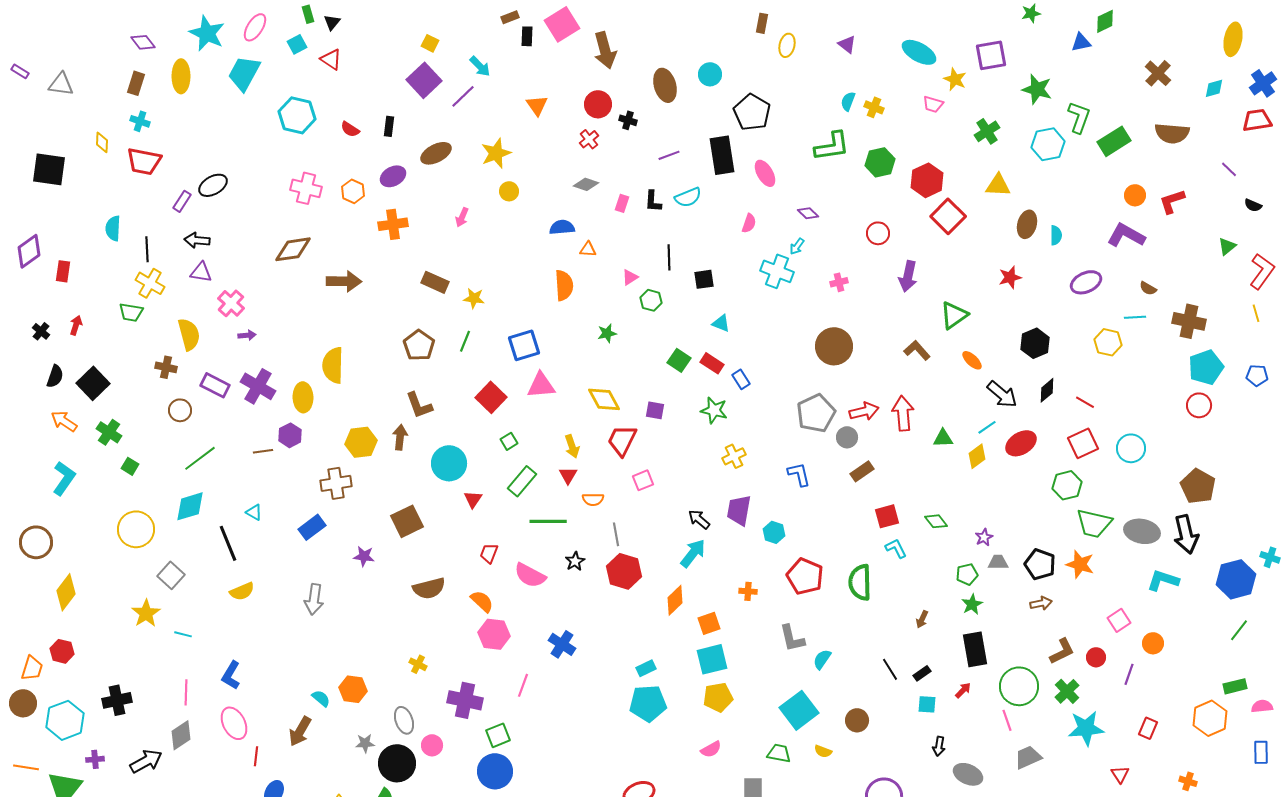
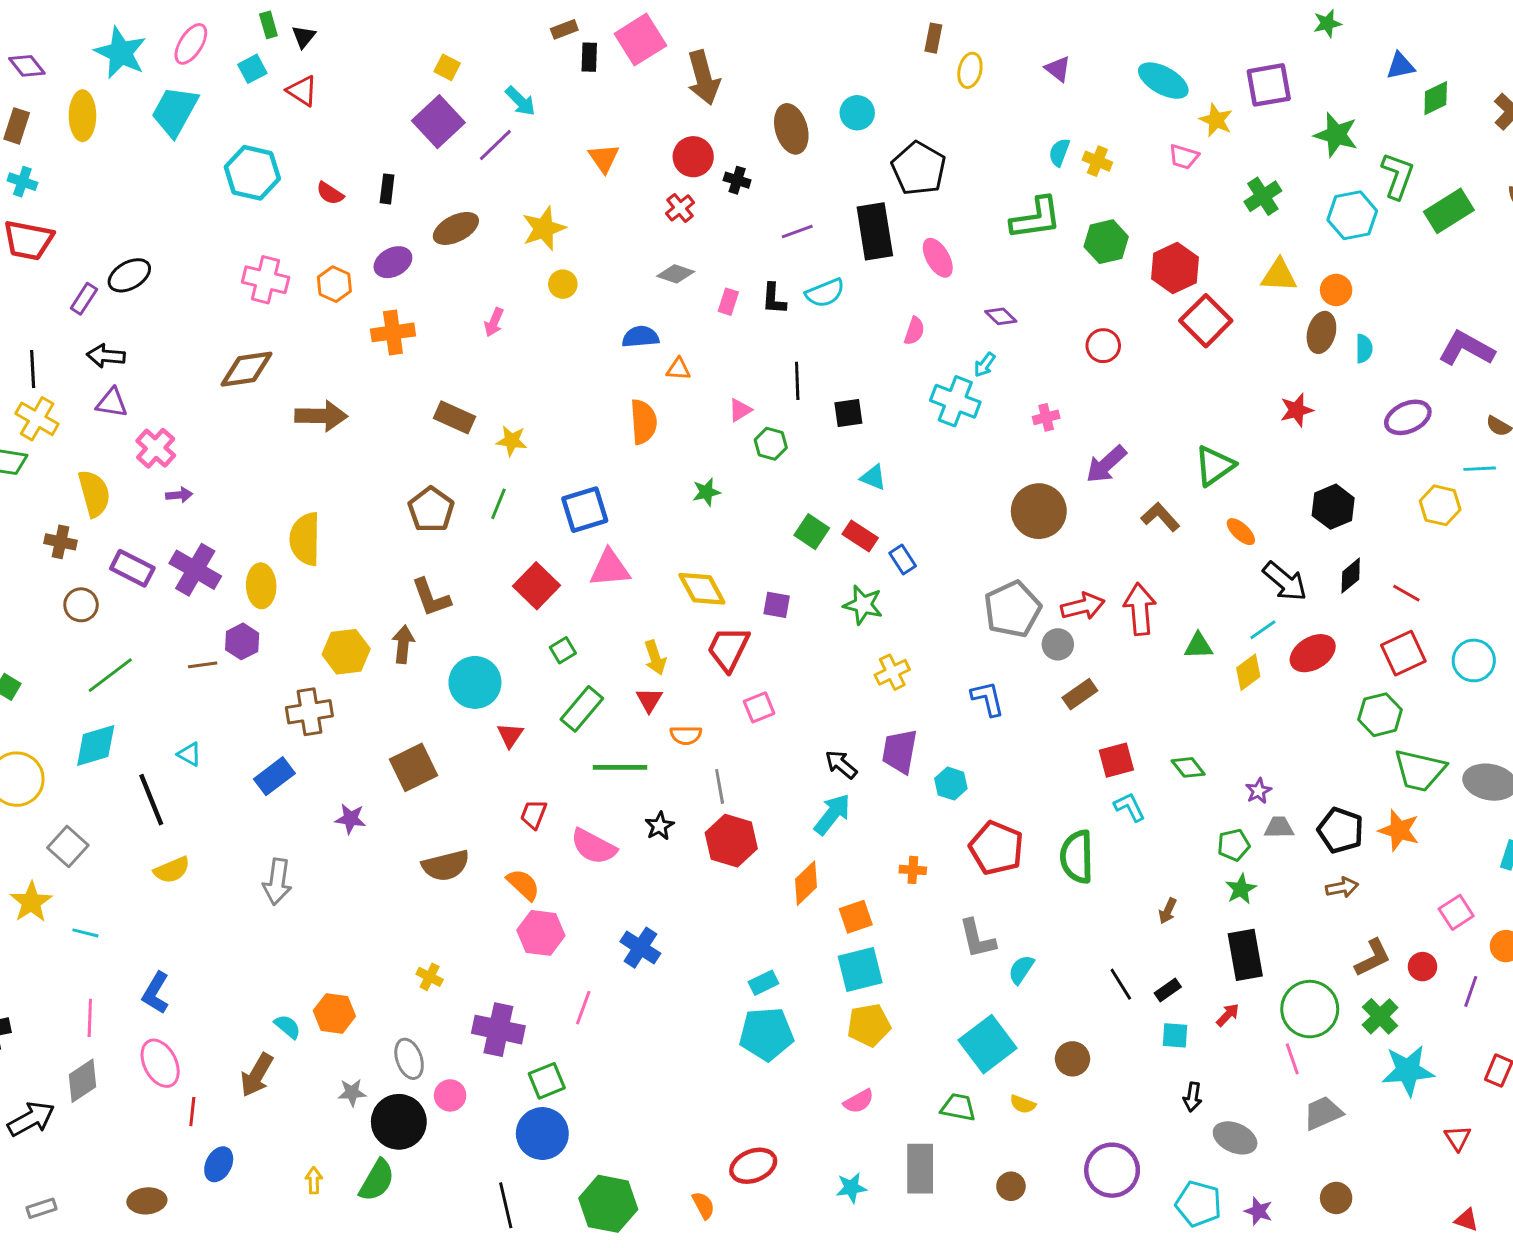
green diamond: (1105, 21) -> (1436, 98), moved
orange circle: (1135, 195) -> (1336, 290), moved
purple arrow: (908, 276) -> (1106, 464), moved, turned 36

